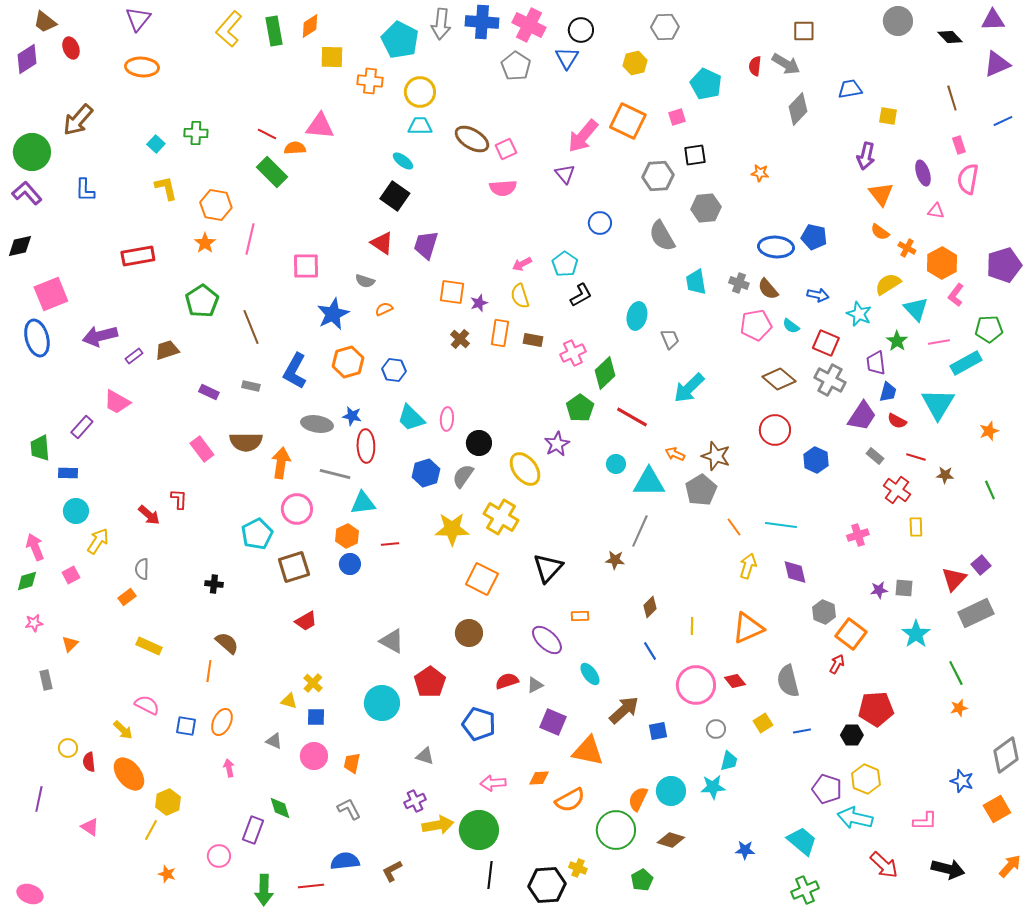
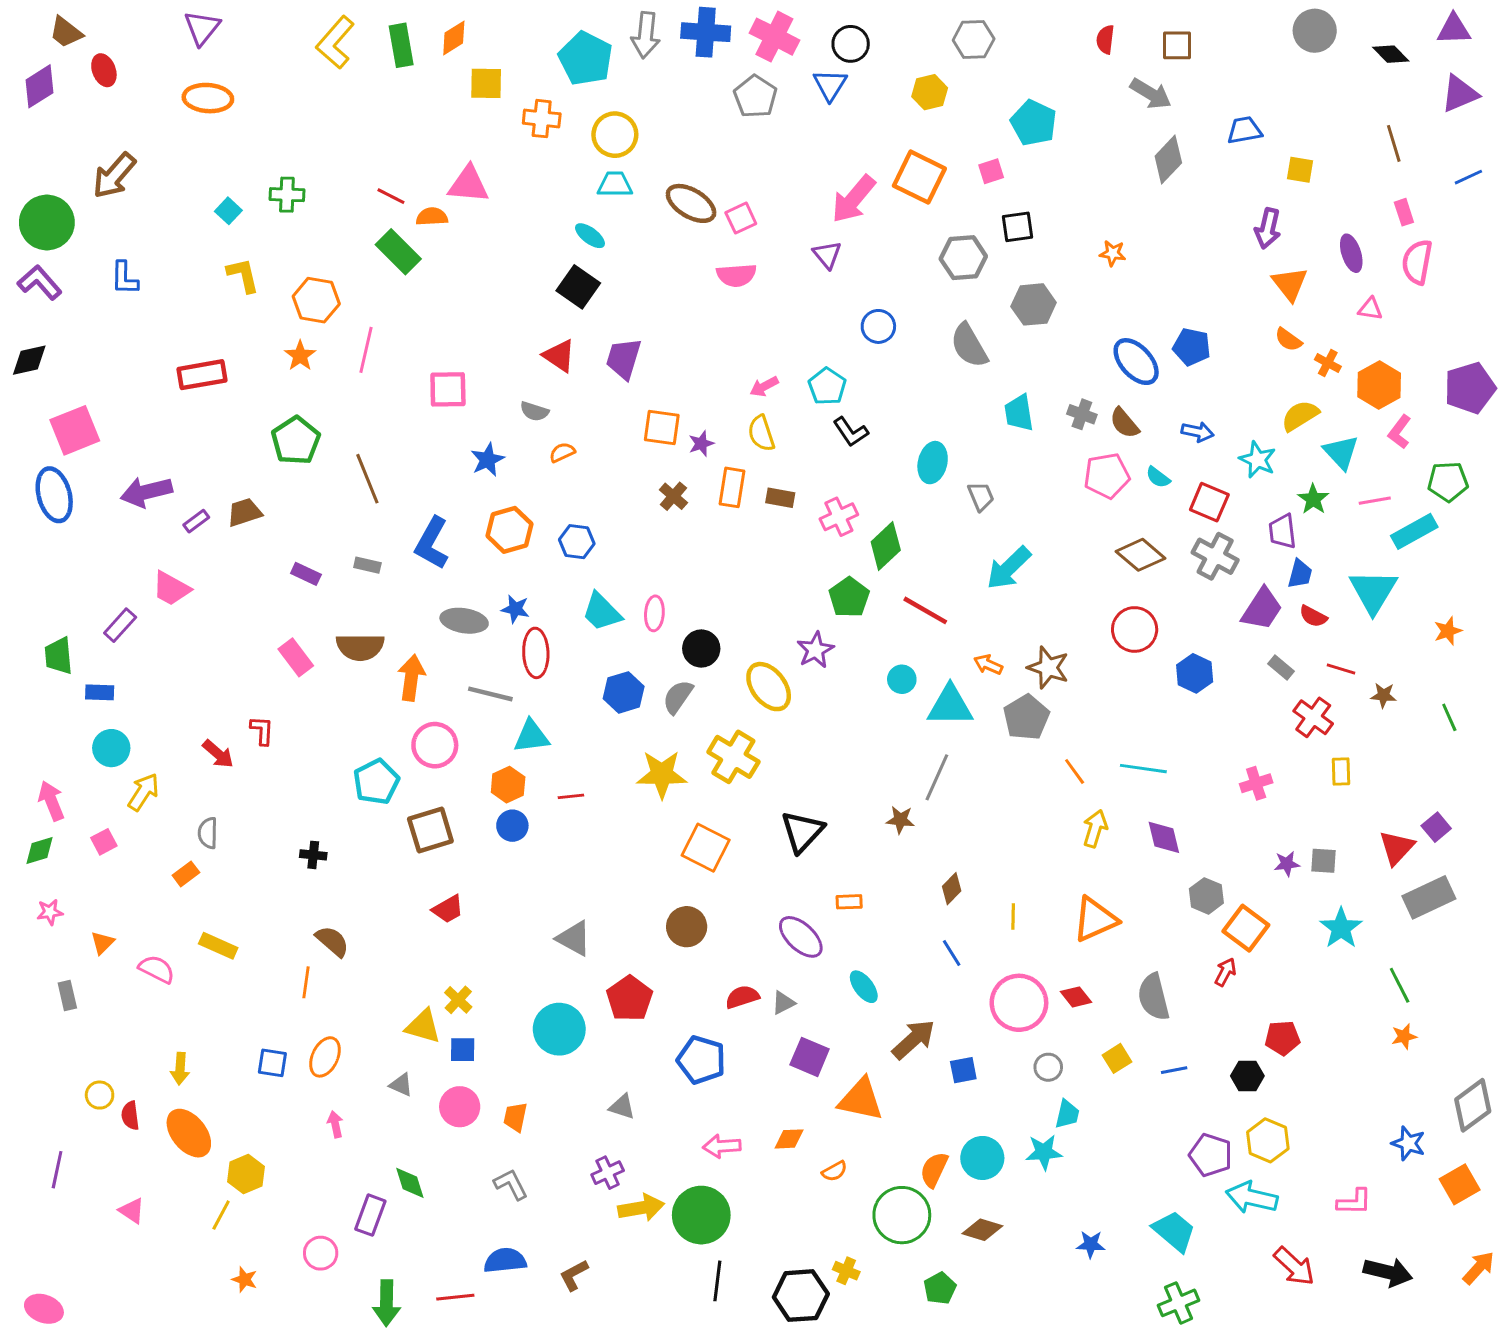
red semicircle: (755, 66) -> (1105, 39), moved
blue ellipse: (776, 247) -> (1136, 362), turned 44
black L-shape: (581, 295) -> (851, 432), turned 85
blue star: (333, 314) -> (488, 460), size x0.7
yellow triangle: (289, 701) -> (423, 1026), size x1.5
pink semicircle: (147, 705) -> (157, 969), moved
red pentagon: (876, 709) -> (1282, 1038), size x0.7
yellow arrow: (123, 730) -> (180, 1069), turned 50
orange semicircle: (570, 800) -> (834, 1171), size x0.6

